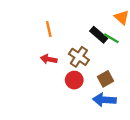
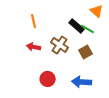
brown square: (106, 79) -> (86, 52), moved
red circle: (74, 80) -> (48, 79), moved

